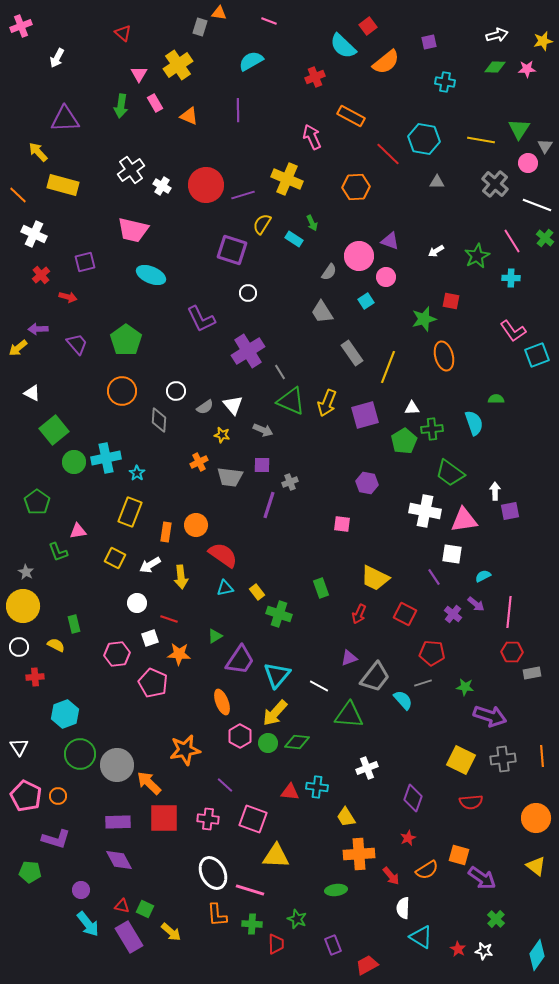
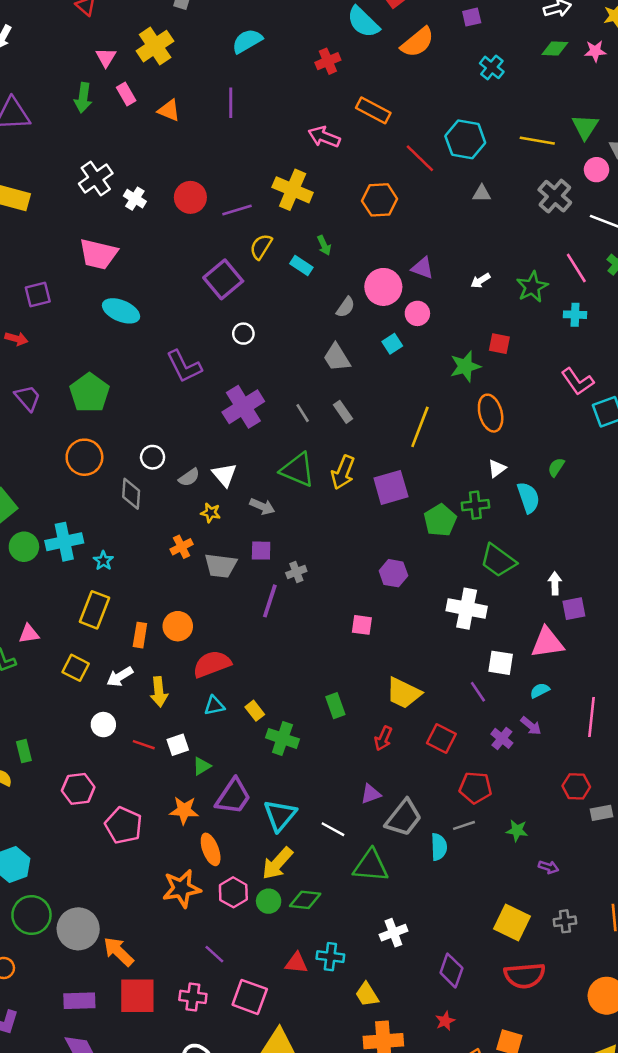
cyan cross: (445, 82) -> (492, 67), turned 30
pink arrow: (312, 137) -> (324, 137), turned -45
red circle: (206, 185) -> (190, 197), size x0.7
purple square: (232, 250) -> (223, 279), turned 32
gray rectangle: (352, 353) -> (343, 412), moved, size x0.7
gray line: (280, 372) -> (303, 413), moved
green semicircle: (496, 399) -> (556, 467), turned -56
white triangle: (412, 408) -> (497, 469), moved, turned -35
pink triangle: (464, 520) -> (547, 643), moved
red semicircle: (223, 555) -> (212, 664), turned -56
pink line: (509, 612) -> (591, 717), moved
white square: (150, 638) -> (178, 745), moved
orange star: (179, 654) -> (184, 810), moved
cyan semicircle: (403, 700) -> (439, 847), turned 40
purple arrow: (490, 716) -> (549, 867), size x0.5
orange star: (185, 750) -> (182, 889), moved
gray cross: (503, 759) -> (565, 921), size x0.7
red semicircle: (471, 802) -> (525, 976), size x1.4

